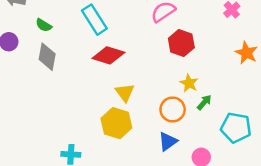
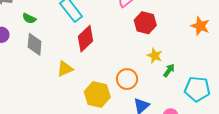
red diamond: (108, 55) -> (85, 39), turned -56
yellow triangle: (125, 93) -> (65, 69), moved, turned 48
orange circle: (173, 109) -> (127, 79), moved

